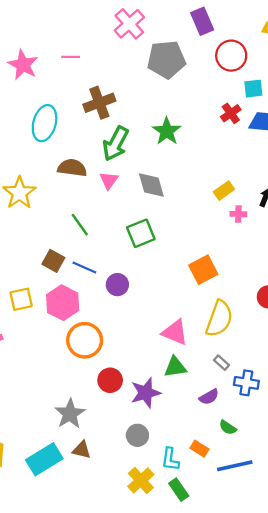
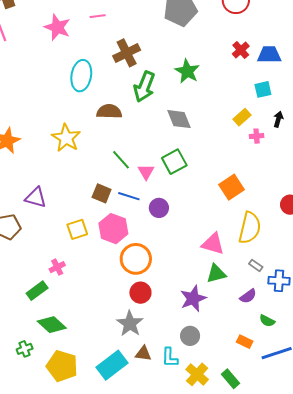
cyan square: (253, 89) -> (263, 89), moved
pink triangle: (109, 180) -> (146, 172), moved
red circle: (110, 380) -> (140, 293), moved
cyan L-shape: (170, 459) -> (170, 358), moved

